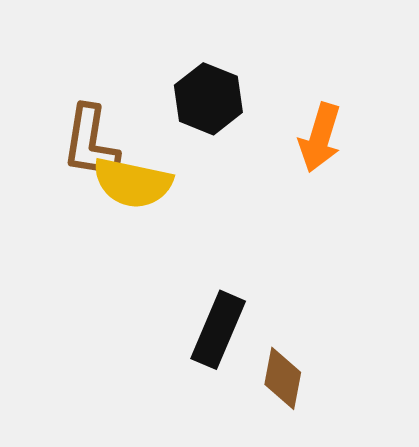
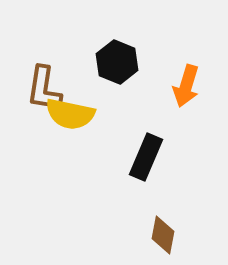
black rectangle: (218, 330) -> (146, 157), moved

